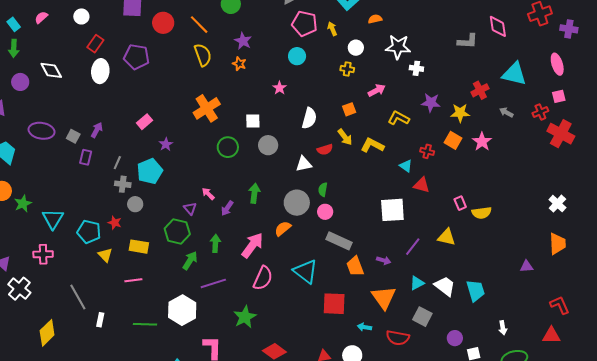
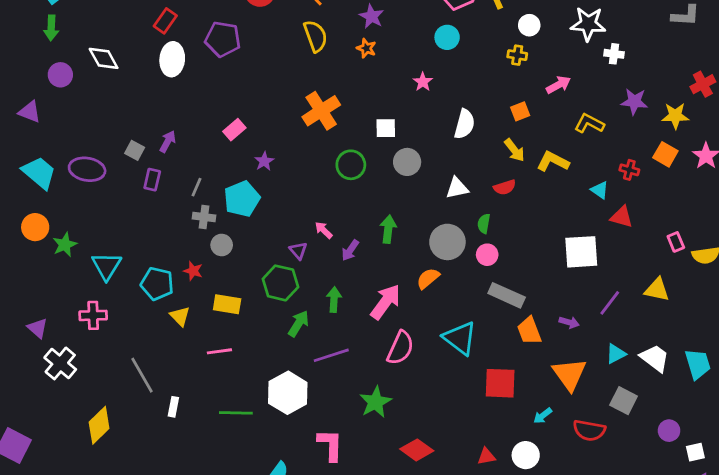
purple ellipse: (42, 131) -> (87, 169), moved
red semicircle: (325, 150) -> (505, 187), moved
cyan arrow: (364, 327) -> (543, 416), turned -48

